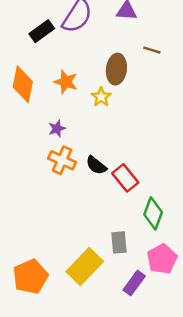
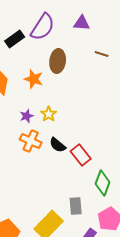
brown ellipse: (116, 69) -> (58, 61), moved
yellow star: (101, 97) -> (49, 114), moved

